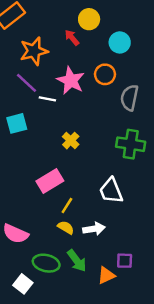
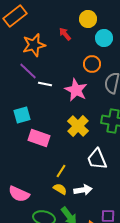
yellow circle: (89, 19) -> (88, 19), moved
pink star: (71, 80) -> (76, 90), moved
cyan square: (17, 123) -> (22, 115), moved
yellow cross: (71, 141) -> (78, 126), moved, size x1.5
pink rectangle: (50, 181) -> (39, 138), moved, turned 50

